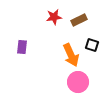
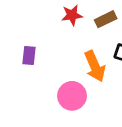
pink circle: (78, 82) -> (72, 96), moved

